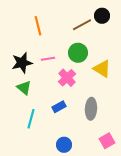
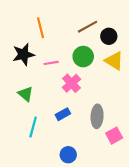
black circle: (102, 16) -> (109, 36), moved
black star: (22, 63) -> (23, 54), moved
yellow triangle: (102, 69) -> (114, 61), moved
pink square: (107, 141) -> (114, 136), moved

